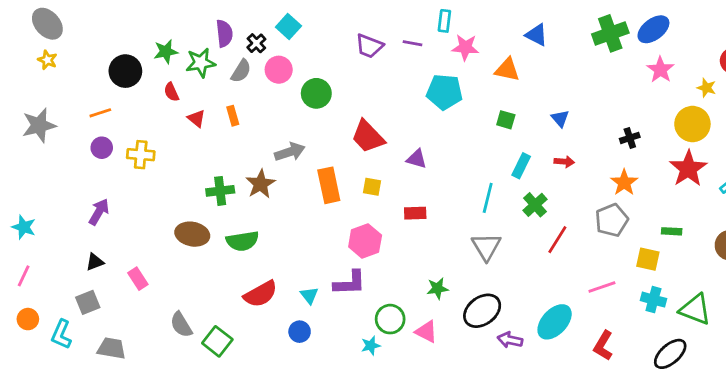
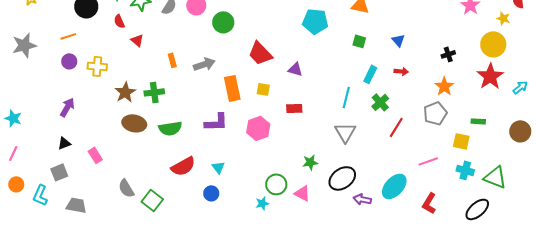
orange rectangle: (233, 116) -> (172, 60), moved
brown star: (261, 184) -> (125, 92), moved
purple L-shape: (350, 283) -> (216, 122), moved

